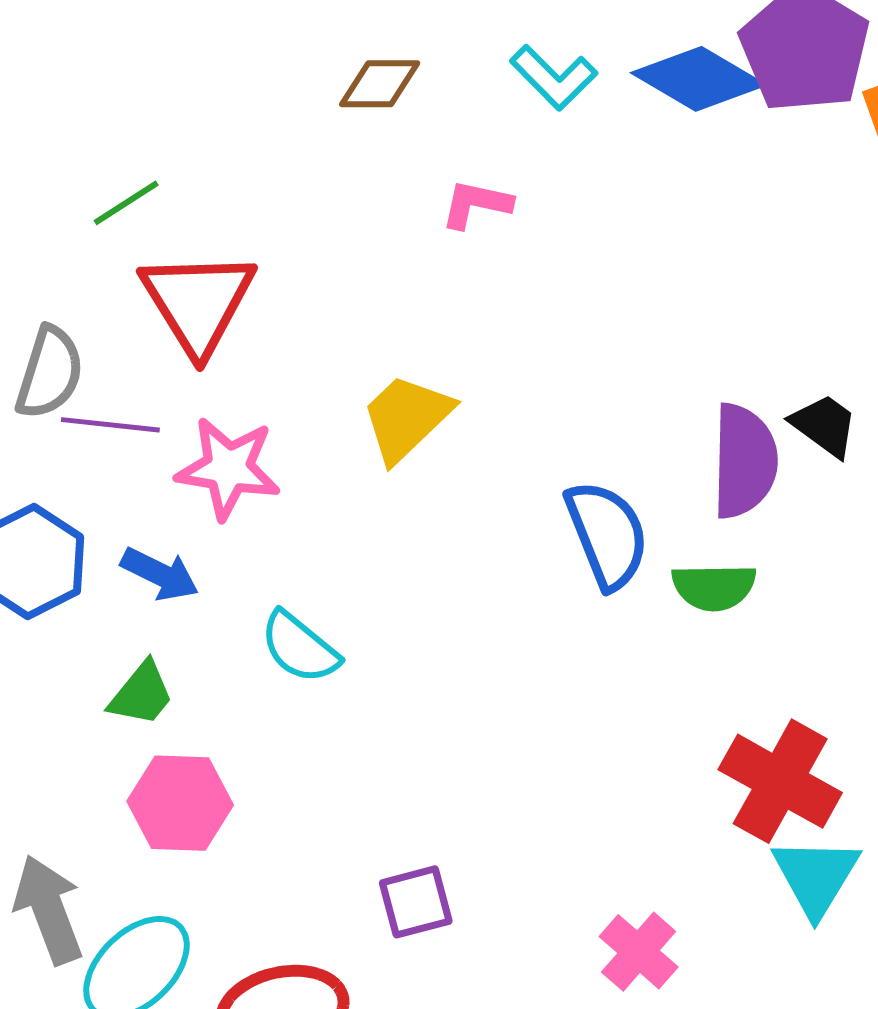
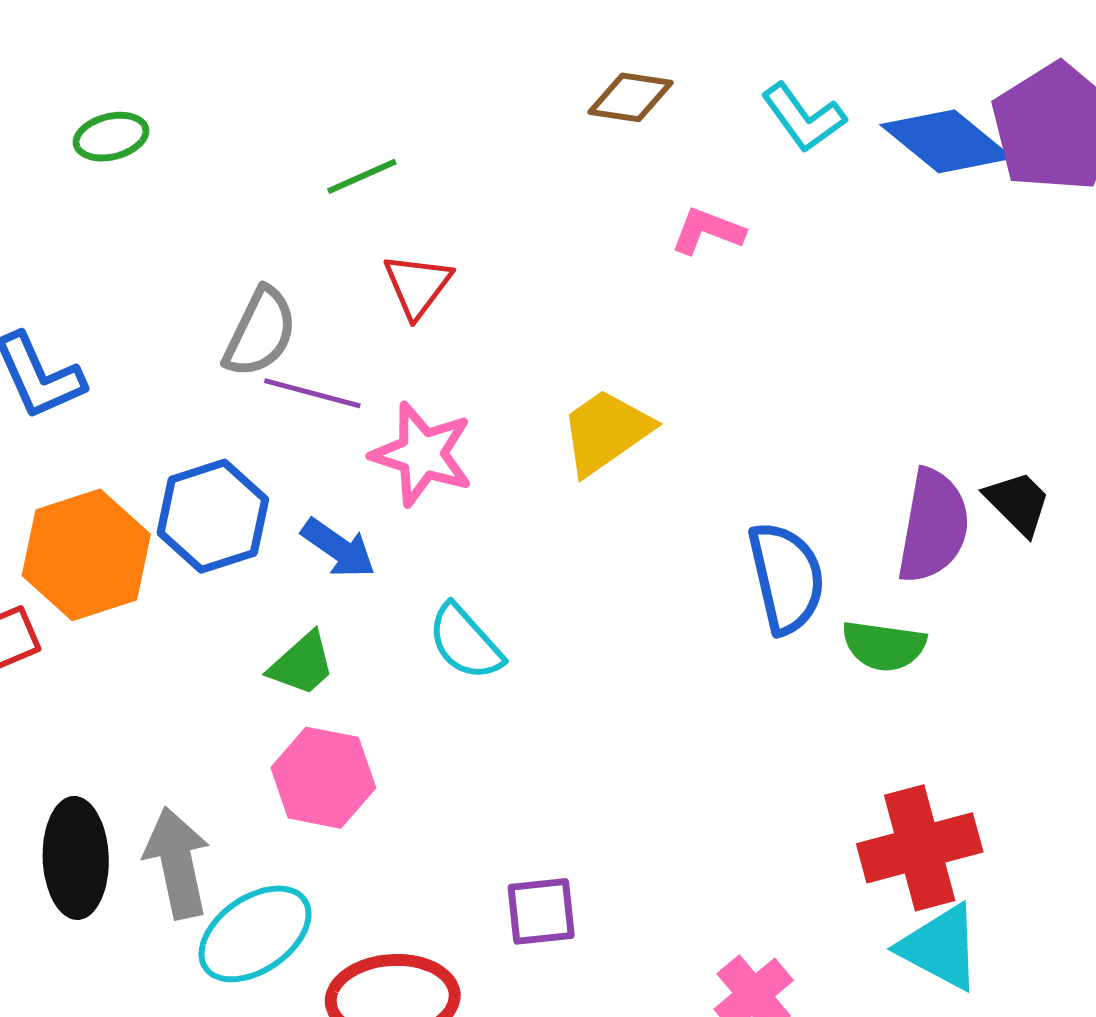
red triangle: (198, 302) -> (417, 285), size x0.6
red cross: (780, 781) -> (920, 848), turned 37
cyan triangle: (816, 876) -> (940, 947), turned -42

